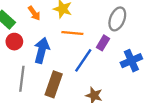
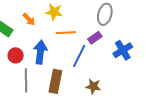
red circle: (14, 42) -> (16, 55), moved
purple rectangle: (103, 43) -> (95, 38), turned 32

